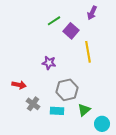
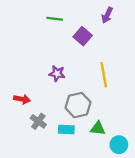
green line: (54, 21) -> (55, 19), moved, turned 40
yellow line: (88, 52) -> (104, 75), moved
green triangle: (84, 110) -> (98, 128), turned 48

